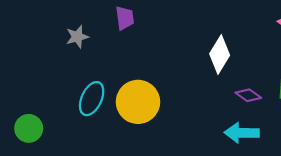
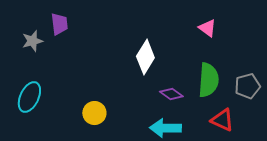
gray star: (77, 37) -> (32, 41), moved
yellow circle: (138, 102) -> (94, 113), moved, size x0.6

